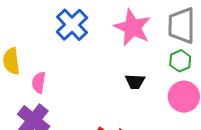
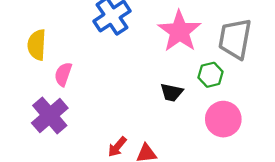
green hexagon: (180, 61) -> (211, 75), moved

